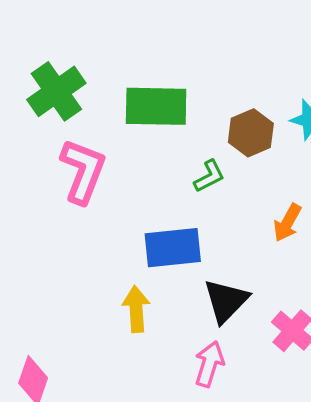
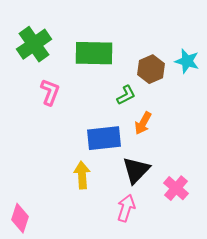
pink L-shape: (83, 171) -> (50, 92), size x0.7
orange arrow: (287, 223) -> (143, 123), moved

